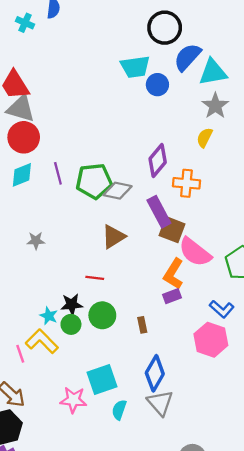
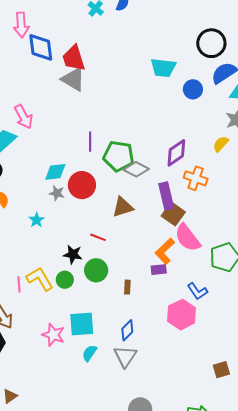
cyan trapezoid: (135, 67) -> (163, 68), moved
red circle: (24, 137) -> (82, 185), moved
cyan diamond: (22, 175) -> (55, 172), moved
cyan star: (49, 316) -> (37, 220), moved
green circle: (71, 324) -> (65, 280), moved
blue diamond: (155, 373) -> (127, 330), size x0.7

